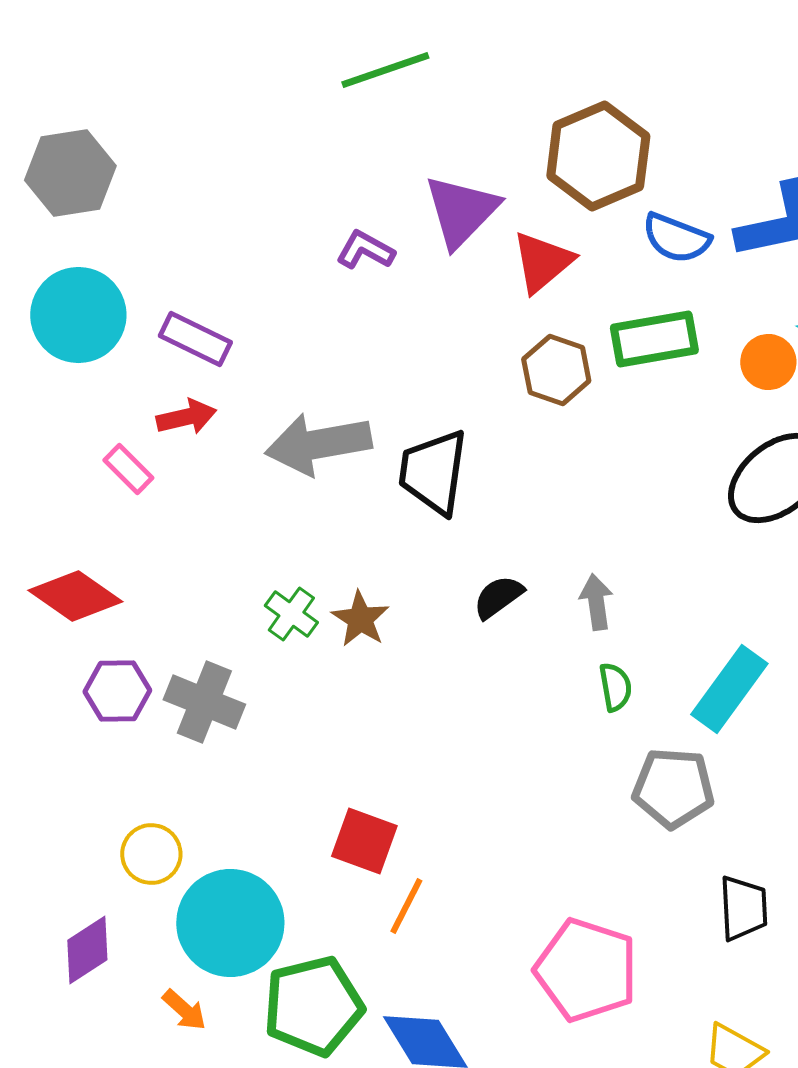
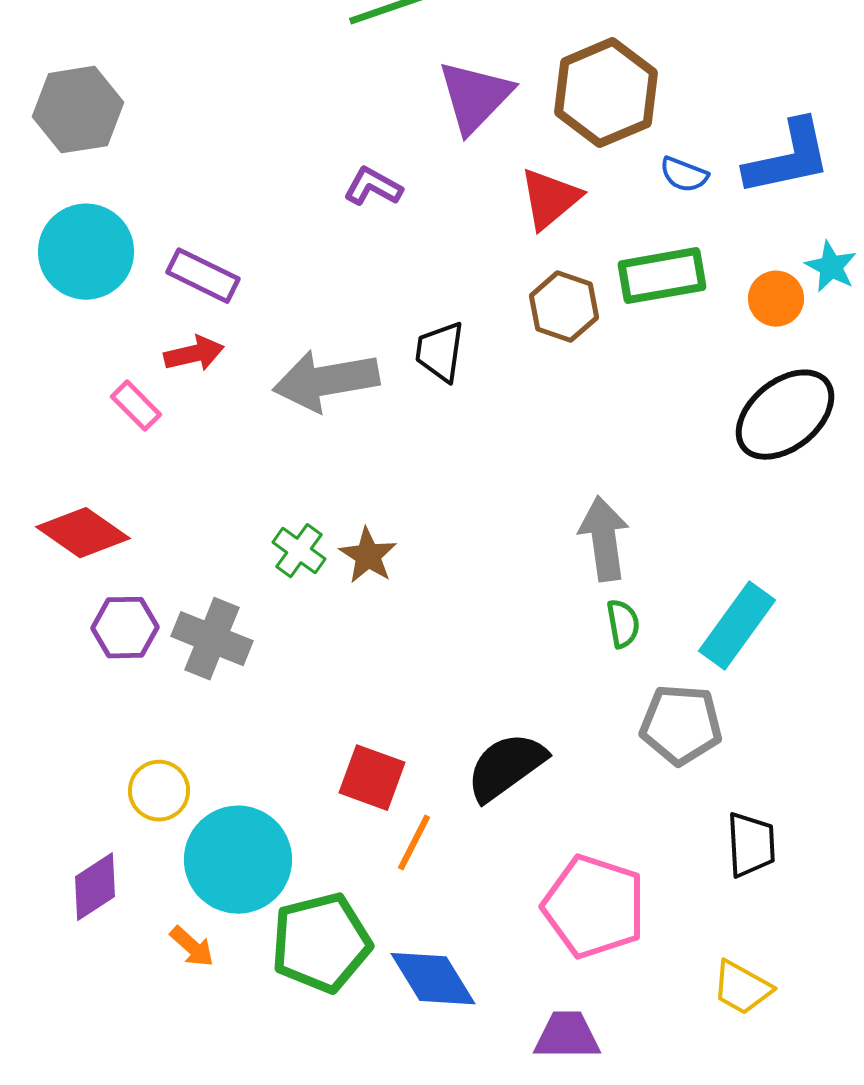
purple triangle: (461, 211) -> (475, 97), moved
blue semicircle: (676, 238) -> (684, 175), size x0.7
black trapezoid: (433, 472) -> (440, 352), moved, size x0.7
black semicircle: (498, 597) -> (506, 767), moved, size x1.6
gray arrow: (596, 602) -> (604, 539), size x1.5

